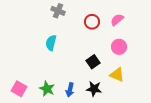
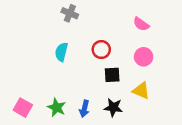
pink semicircle: (117, 20) -> (141, 24), turned -104
red circle: (92, 22) -> (101, 50), moved
black square: (93, 62) -> (112, 75), turned 32

